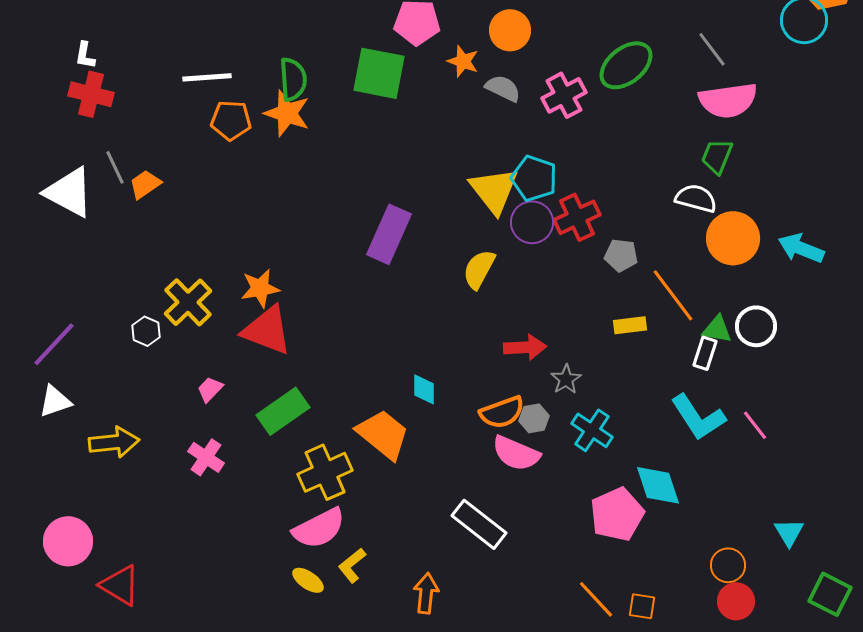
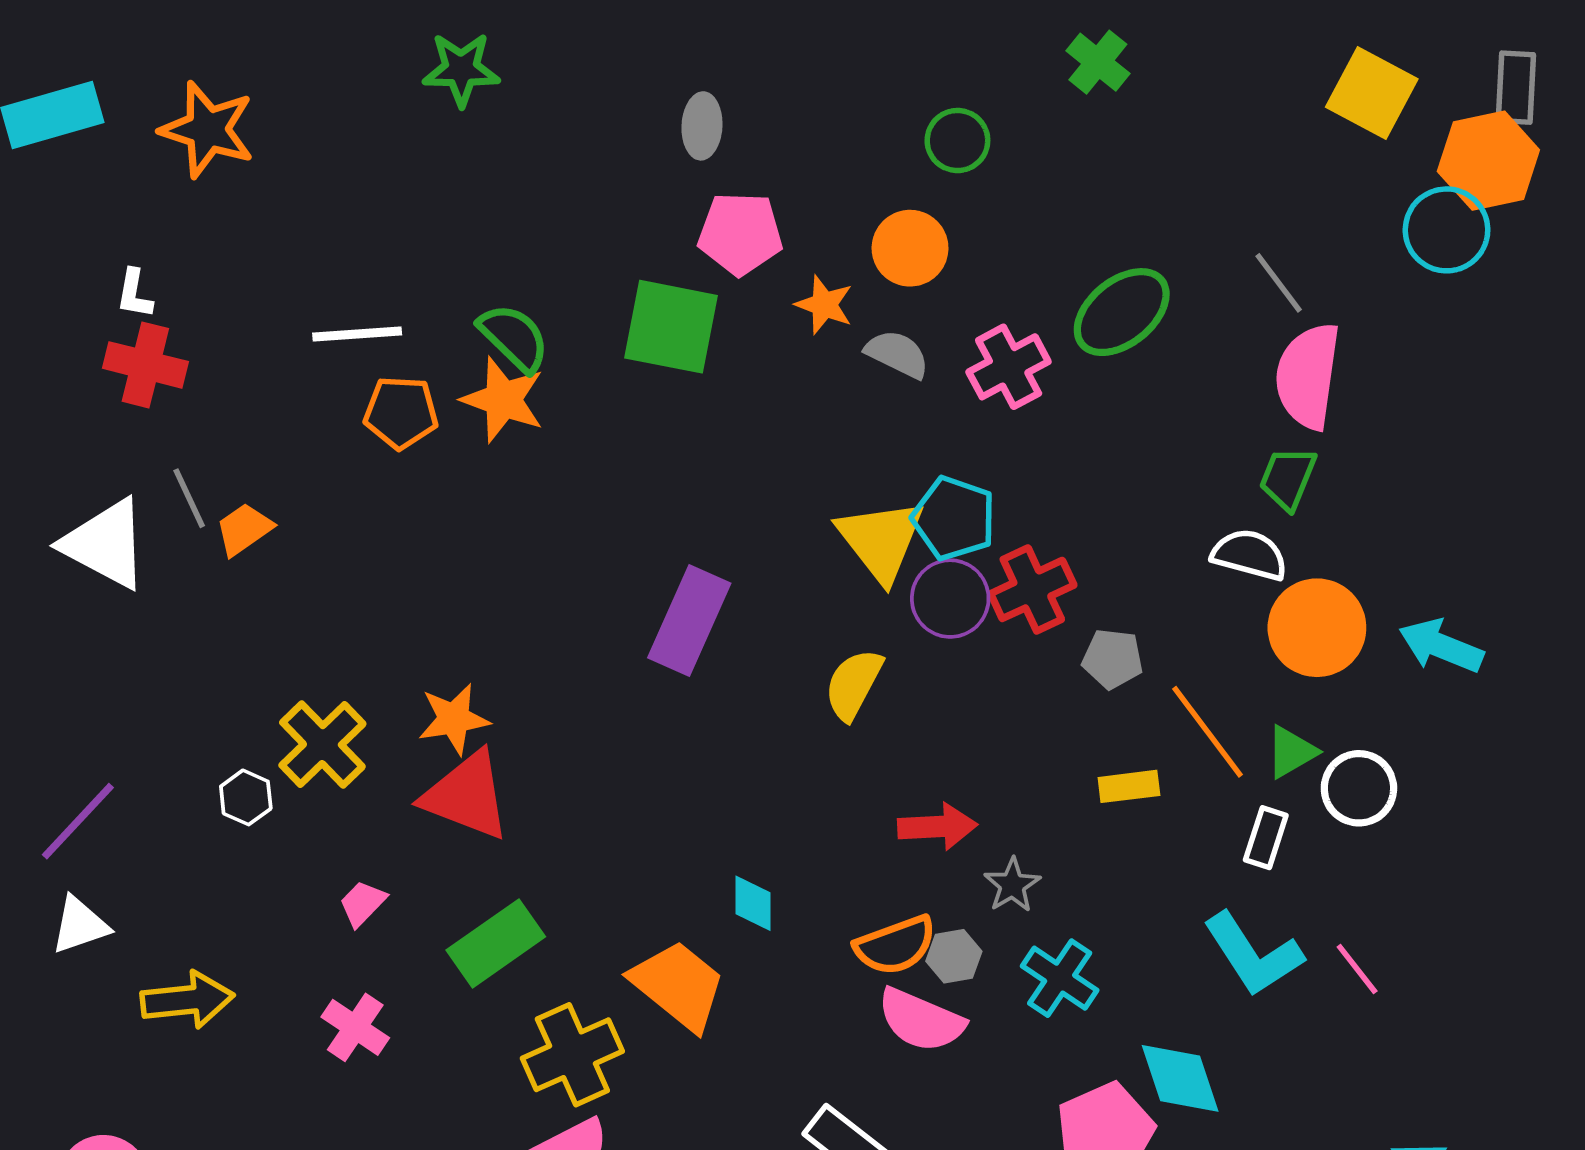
green semicircle: (293, 79) -> (514, 338), turned -42
pink semicircle: (728, 100) -> (1308, 376), turned 106
green triangle: (717, 329) -> (1291, 752), moved, turned -40

